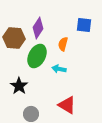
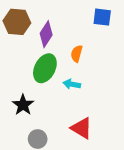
blue square: (84, 25) -> (102, 17), moved
brown hexagon: (14, 38) -> (17, 22), moved

